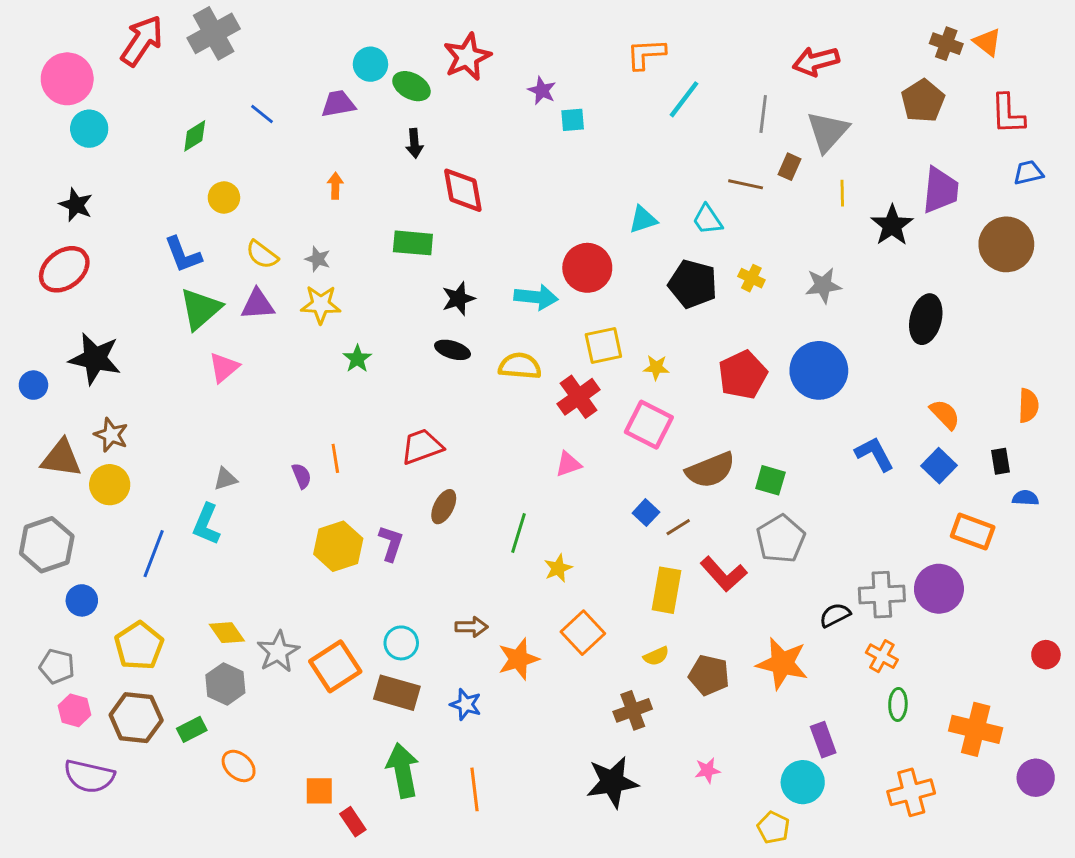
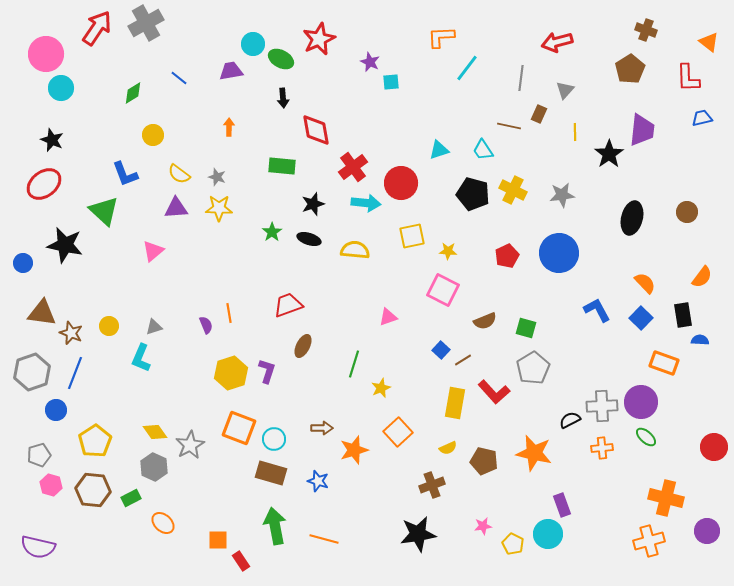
orange triangle: (987, 42) -> (709, 42), moved
gray triangle: (828, 132) -> (565, 90), size x0.6
brown circle: (1006, 244) -> (687, 212), moved, size x0.6
yellow cross: (751, 278) -> (513, 190), size x1.5
green triangle: (201, 309) -> (104, 211), moved, turned -36
green star: (357, 359) -> (272, 232), moved
red pentagon: (743, 375) -> (507, 256), size x0.7
red cross: (579, 397) -> (353, 167), moved
orange semicircle: (1028, 406) -> (702, 277), turned 35
brown star: (111, 435) -> (71, 333), moved
black rectangle: (1001, 461) -> (683, 315), size x1.4
brown semicircle: (710, 470) -> (485, 321), size x0.7
yellow circle: (110, 485) -> (109, 326), moved, size x0.7
blue line: (154, 554) -> (75, 373), moved
red circle: (1046, 655) -> (714, 447), size x1.4
orange cross: (882, 656) -> (602, 448), turned -35
gray pentagon: (57, 666) -> (39, 455), turned -30
orange square: (335, 666) -> (239, 428), moved, turned -36
green ellipse: (898, 704) -> (646, 437), moved, turned -50
purple semicircle: (89, 776) -> (38, 547), moved
orange line: (474, 789) -> (324, 539), turned -68
orange cross: (911, 792) -> (649, 541), moved
yellow pentagon: (773, 828) -> (513, 544), moved

